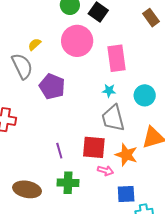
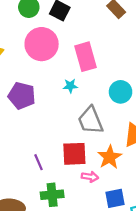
cyan star: (109, 91) -> (70, 86), moved
orange star: (126, 155) -> (110, 157), turned 30

